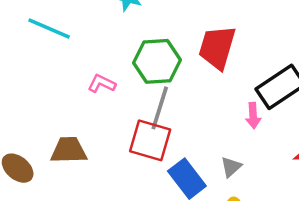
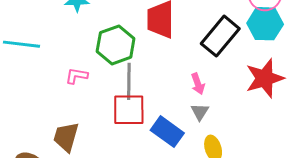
pink arrow: (253, 116) -> (198, 84), moved
brown trapezoid: (69, 150) -> (66, 137), turned -56

